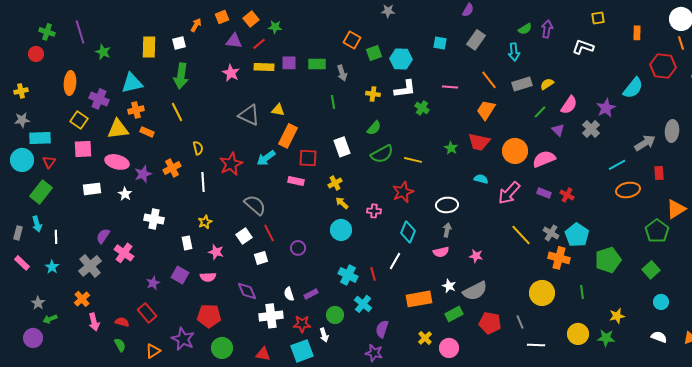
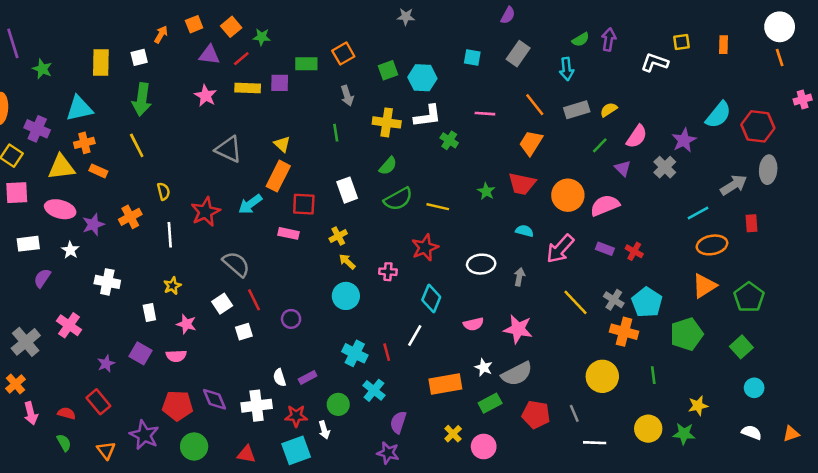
yellow square: (598, 18) -> (681, 42), moved
orange square: (352, 40) -> (343, 54), moved, turned 30
green rectangle: (317, 64) -> (306, 64), moved
red hexagon: (663, 66) -> (758, 126), moved
yellow cross: (373, 94) -> (387, 122), size x1.5
yellow triangle: (278, 110) -> (282, 144), moved, turned 32
orange triangle: (676, 209) -> (704, 286), moved
gray arrow: (447, 230) -> (519, 277), moved
purple semicircle: (103, 236) -> (42, 278), moved
pink star: (476, 256) -> (518, 329), size x1.6
purple diamond: (247, 291) -> (214, 399), moved
orange triangle: (153, 351) -> (106, 450), turned -35

